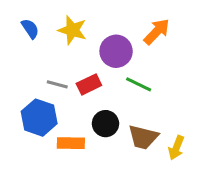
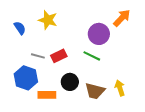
blue semicircle: (30, 29) -> (20, 28), moved
orange arrow: (157, 32) -> (122, 18), moved
purple circle: (116, 51) -> (99, 34), moved
yellow arrow: (176, 148) -> (120, 88), moved, turned 140

